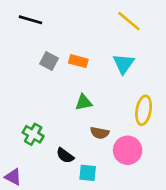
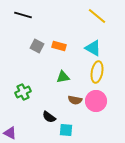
cyan triangle: (124, 64) -> (93, 48), turned -36
yellow ellipse: (144, 110) -> (97, 72), moved
green cross: (33, 134) -> (23, 92), moved, turned 35
pink circle: (128, 150) -> (96, 101), moved

